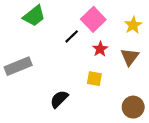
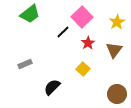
gray rectangle: (18, 66) -> (25, 64), moved, size x0.6
yellow square: (94, 79) -> (83, 69), turned 32

